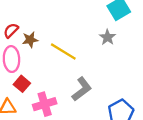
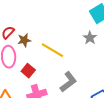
red square: (22, 84) -> (28, 71), moved

